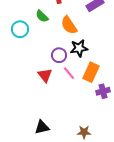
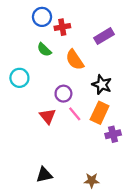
cyan circle: (20, 29) -> (19, 78), moved
black star: (79, 48) -> (102, 85), moved, turned 30

